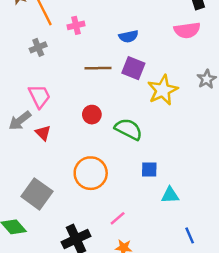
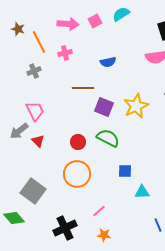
purple square: (133, 68) -> (104, 107), moved
red circle: (92, 115) -> (78, 142), moved

